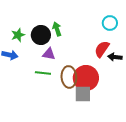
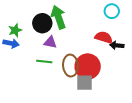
green arrow: (57, 29) -> (58, 17), size x1.6
green star: (18, 35) -> (15, 30), moved
red semicircle: (102, 49) -> (104, 37), turned 72

